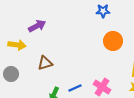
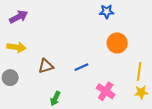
purple arrow: (37, 26) -> (19, 17), moved
blue line: (75, 88) -> (81, 67), moved

